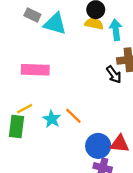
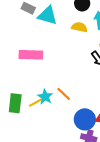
yellow semicircle: (94, 24) -> (79, 27), moved
yellow line: (25, 109) -> (35, 103), moved

